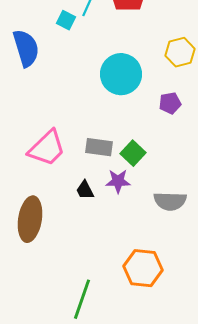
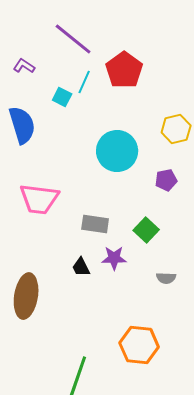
pink trapezoid: (47, 148) -> (39, 199), moved, turned 51
green square: (133, 153) -> (146, 230), moved
gray semicircle: (170, 201) -> (166, 278), size x0.6

